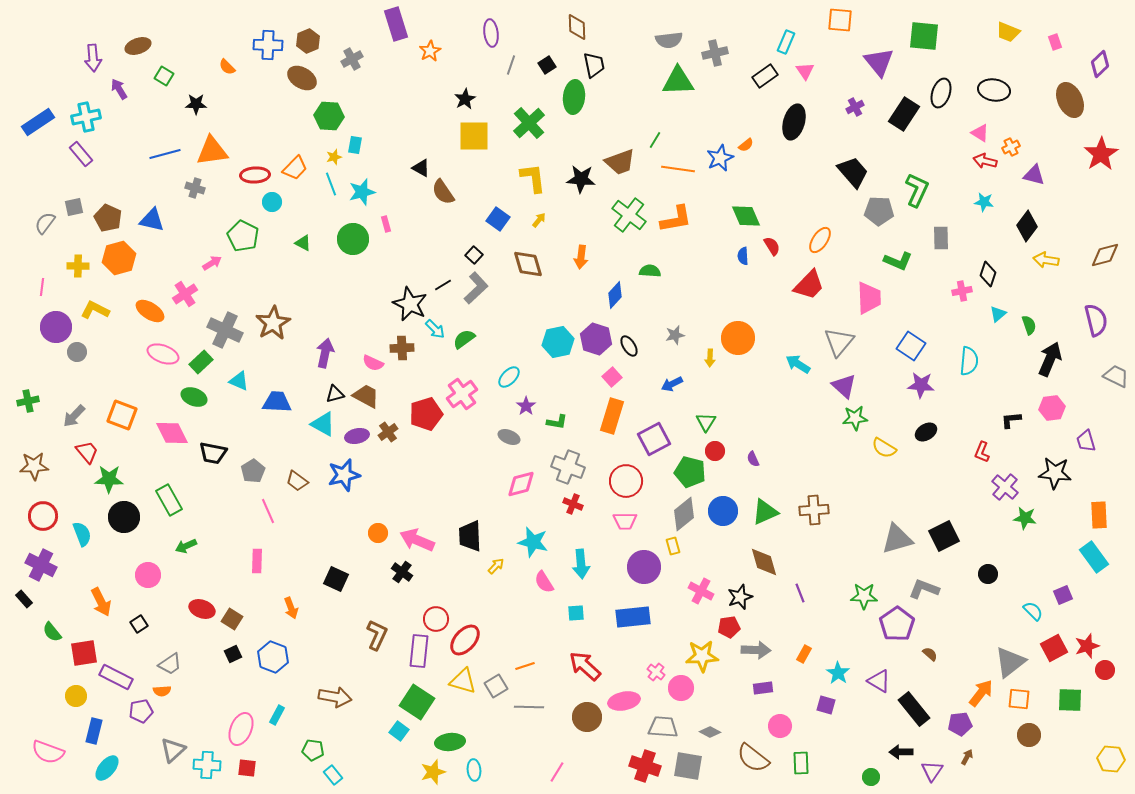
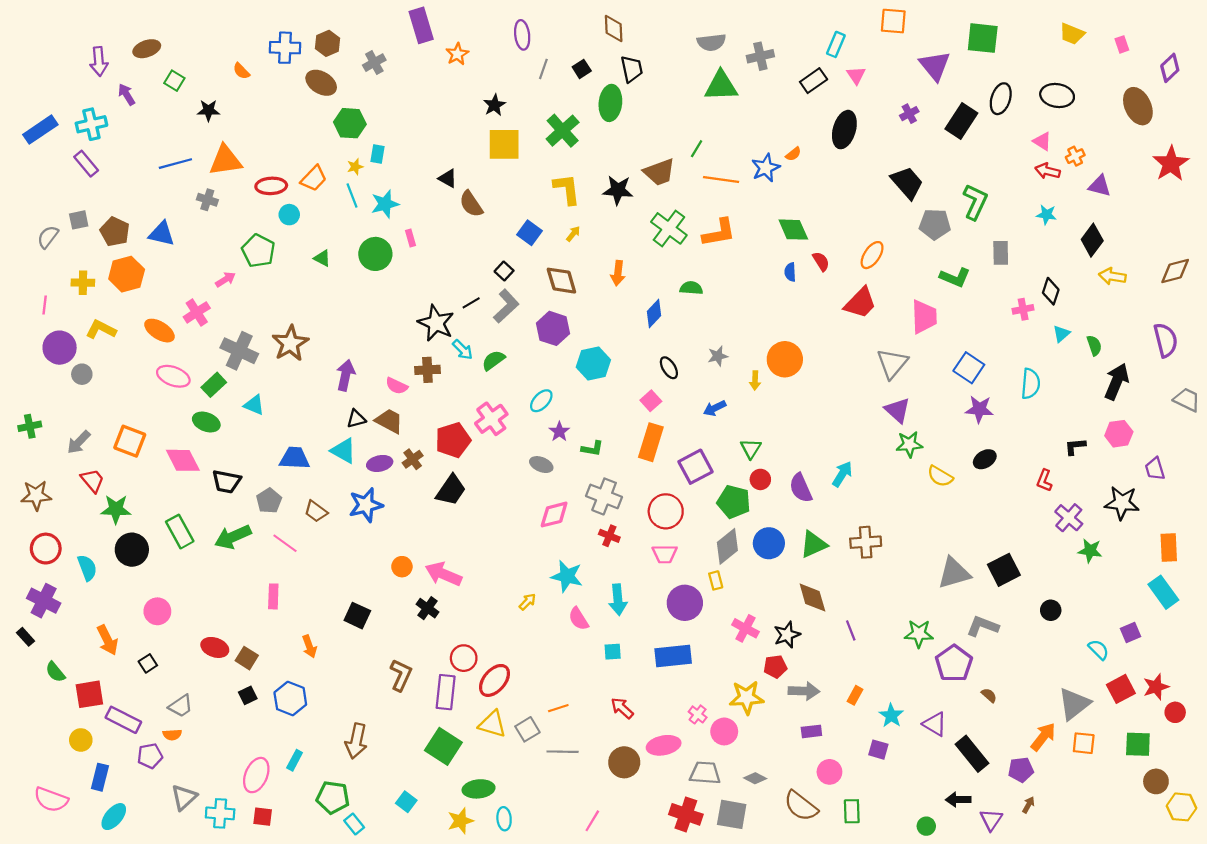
purple hexagon: (596, 339) -> (553, 328), moved
cyan arrow: (798, 364) -> (842, 474), moved, turned 90
blue trapezoid: (277, 402) -> (295, 458), moved
purple semicircle: (753, 459) -> (801, 488), size x1.8
pink line: (268, 511) -> (285, 543), turned -30
black trapezoid: (470, 536) -> (451, 490), moved, turned -144
green arrow: (186, 546) -> (233, 537), moved, size x1.6
red arrow: (585, 666) -> (622, 708), size x0.7
brown arrow: (335, 697) -> (356, 741), turned 92
cyan square: (399, 731) -> (406, 802), moved
brown circle: (1029, 735) -> (1156, 781), moved
green pentagon: (313, 750) -> (333, 797), size x1.4

